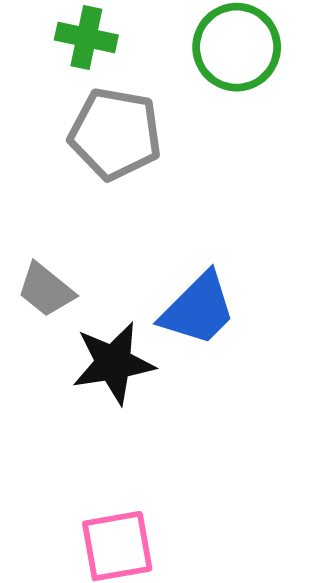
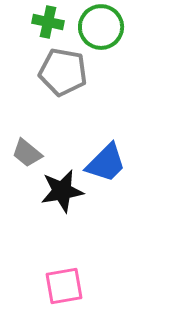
green circle: (237, 47) -> (101, 27), moved

